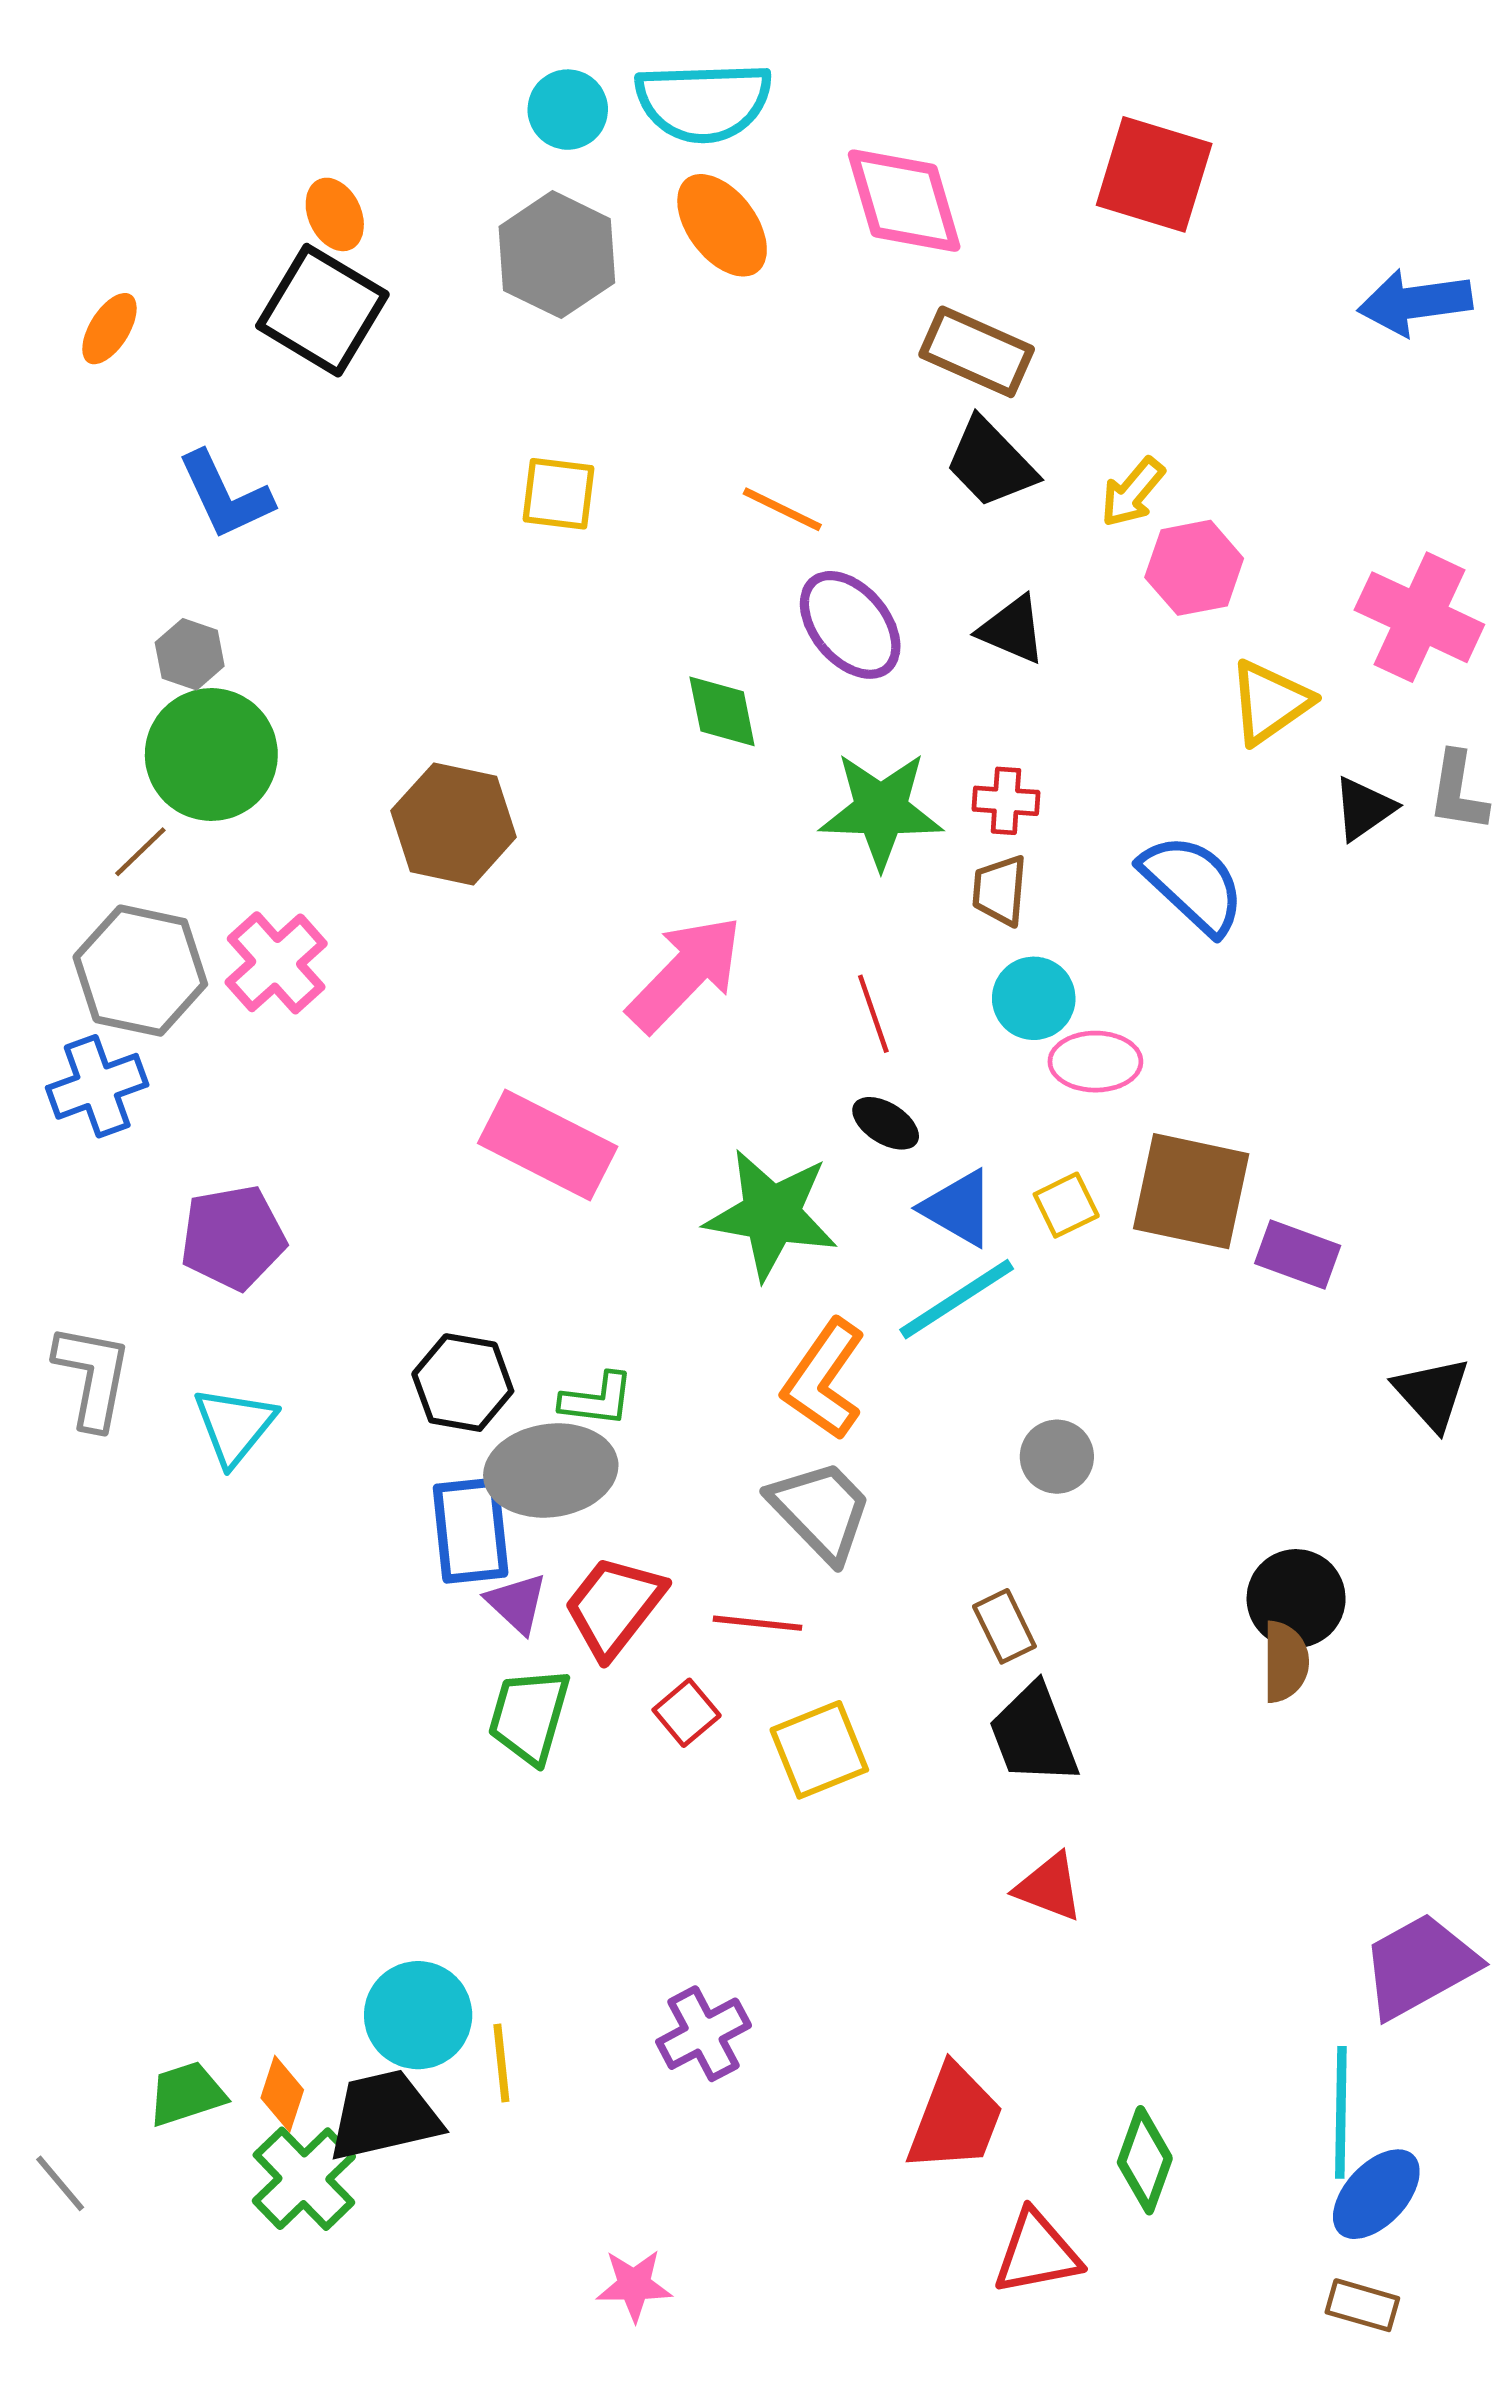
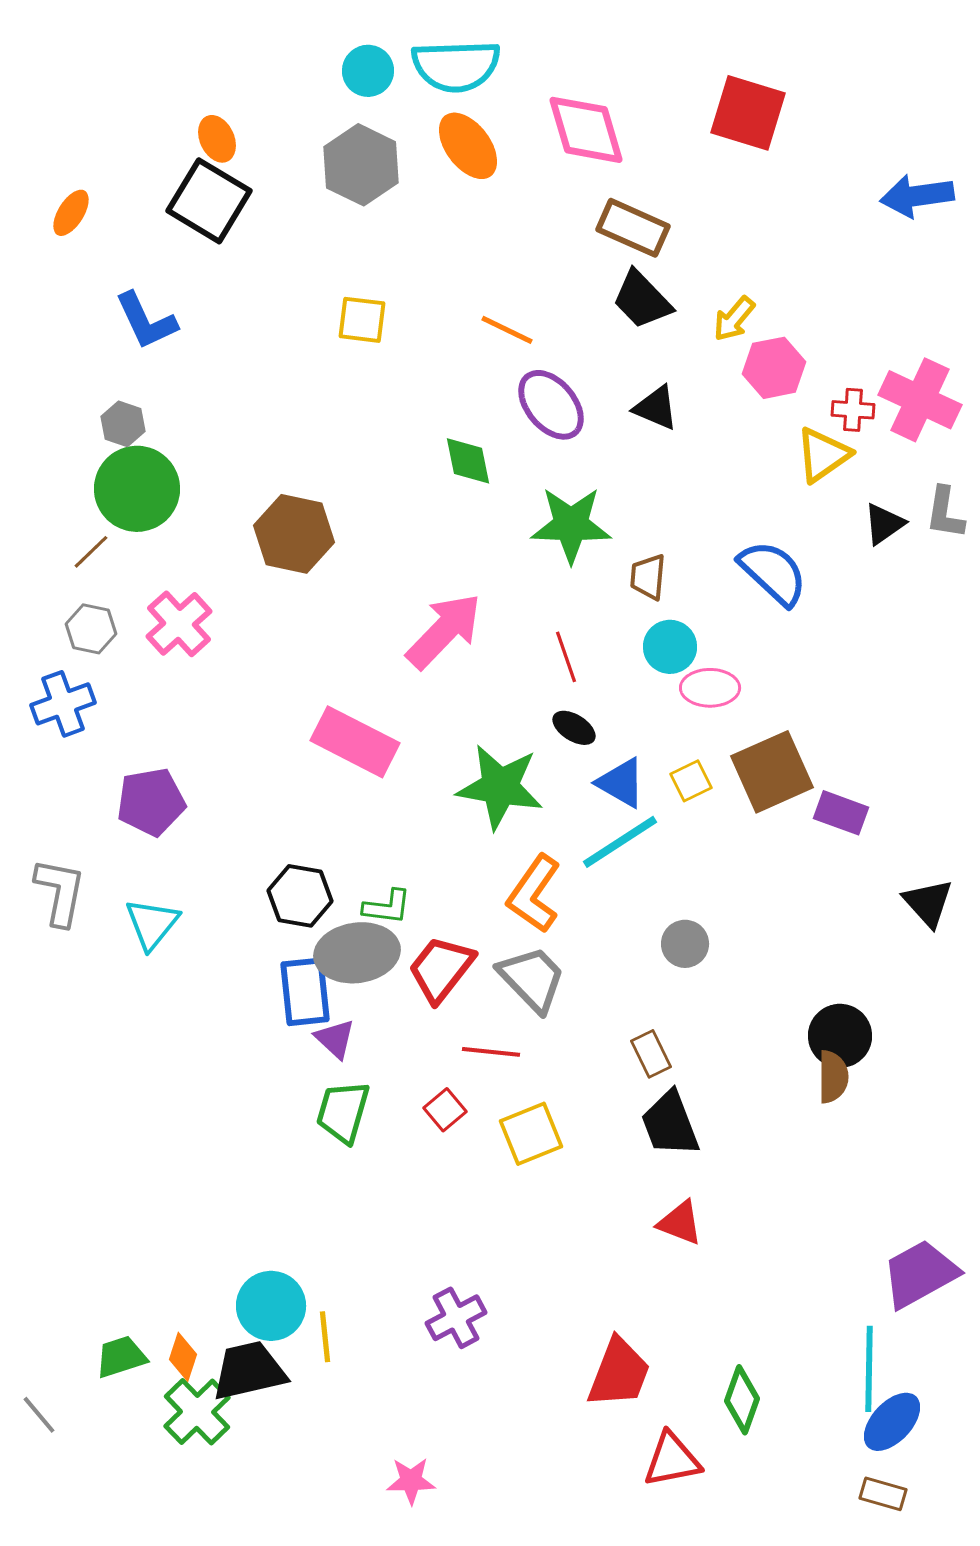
red cross: (1006, 801) -> (853, 410), moved
gray hexagon: (140, 971) -> (91, 629), size x0.6
brown square: (1191, 1191) -> (772, 772), turned -36
red trapezoid: (614, 1606) -> (441, 969), moved

